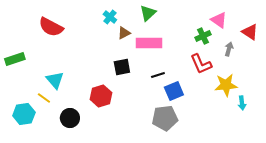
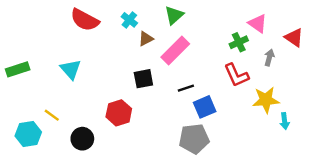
red semicircle: (51, 27) -> (85, 20), moved
pink rectangle: (149, 43) -> (175, 50), turned -45
cyan triangle: (55, 80) -> (71, 69), moved

